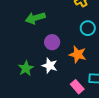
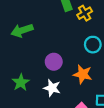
green arrow: (35, 18) -> (22, 30), moved
green star: (26, 68) -> (21, 82), moved

